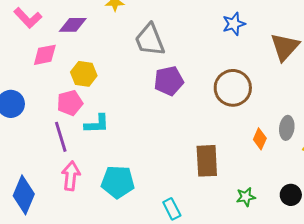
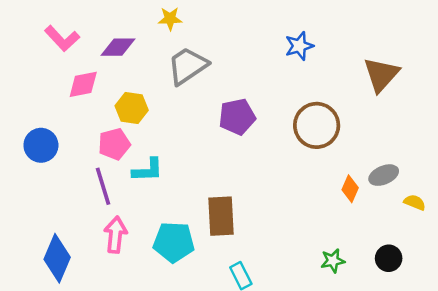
blue star: (234, 24) -> (299, 46), moved
gray trapezoid: (150, 40) -> (187, 66), moved, turned 78
gray ellipse: (287, 128) -> (384, 175), turned 60
brown rectangle: (207, 161) -> (221, 216), moved

